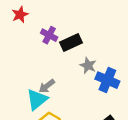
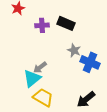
purple cross: (49, 35) -> (42, 25), turned -32
black rectangle: (71, 42) -> (66, 23), moved, turned 48

